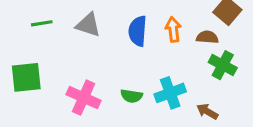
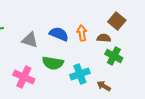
gray triangle: (88, 25) -> (30, 40), moved
blue semicircle: (138, 31) -> (59, 34), turned 108
green semicircle: (131, 96) -> (53, 63), moved, size x1.5

